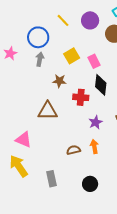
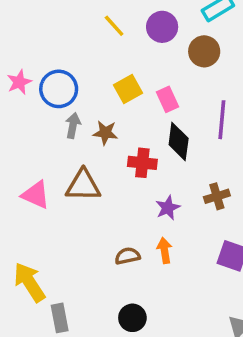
blue circle: (38, 37) -> (59, 89), moved
gray arrow: (40, 59) -> (73, 125), moved
pink triangle: (24, 140) -> (36, 195), moved
gray rectangle: (52, 179) -> (60, 318), moved
black circle: (90, 184) -> (132, 318), moved

